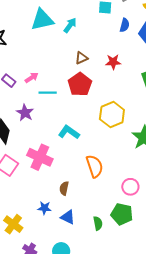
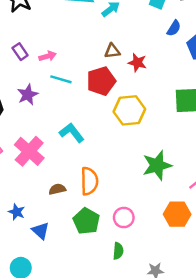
red star: (113, 62) -> (137, 63), moved
yellow hexagon: (112, 115) -> (129, 110), moved
brown semicircle: (64, 188) -> (57, 189), moved, turned 48
green pentagon: (122, 214) -> (86, 221), moved
green semicircle: (98, 223) -> (118, 251), moved

